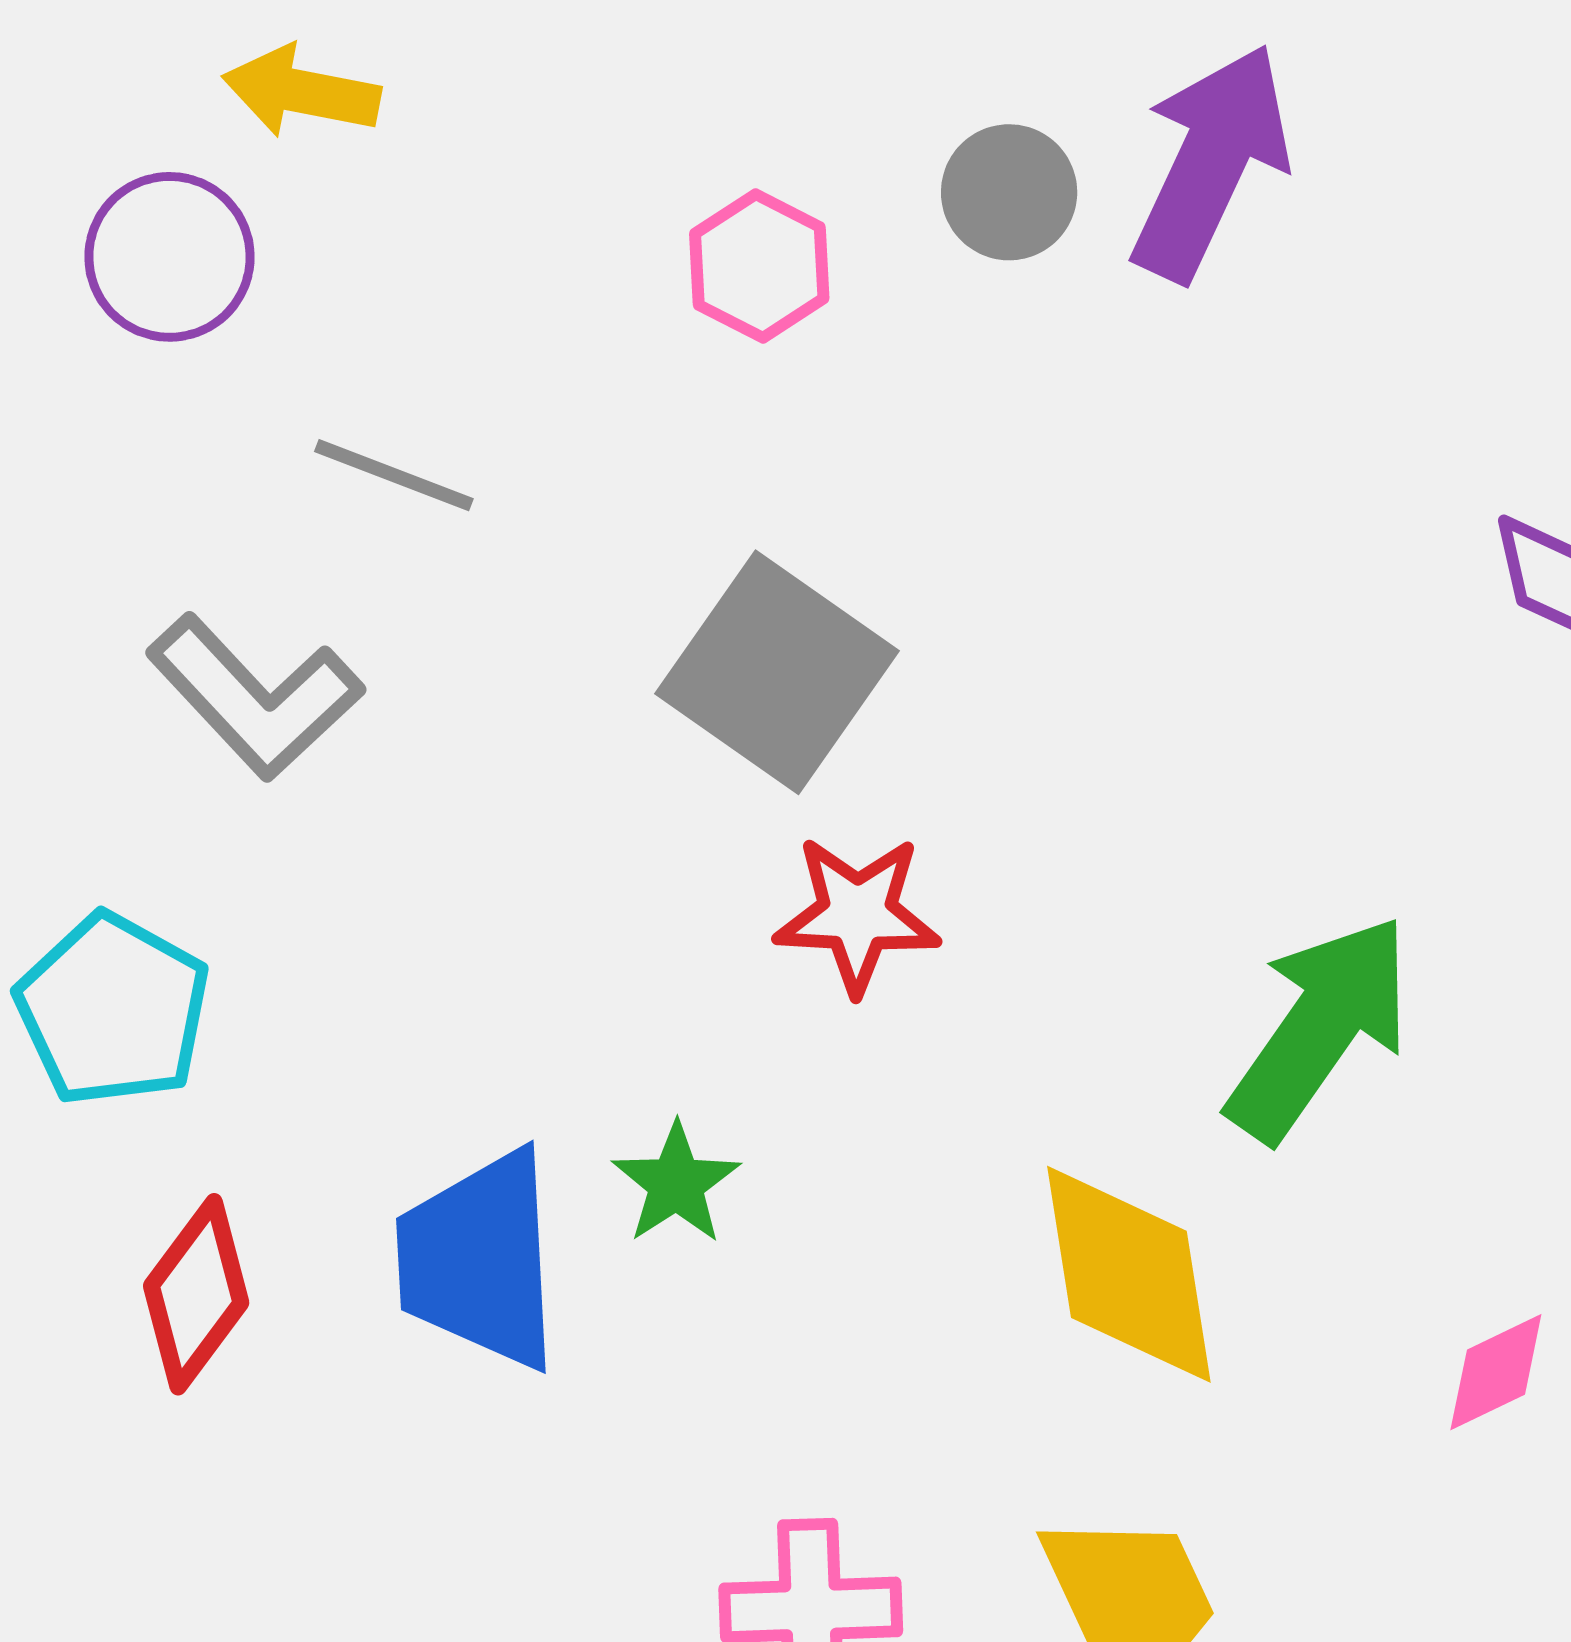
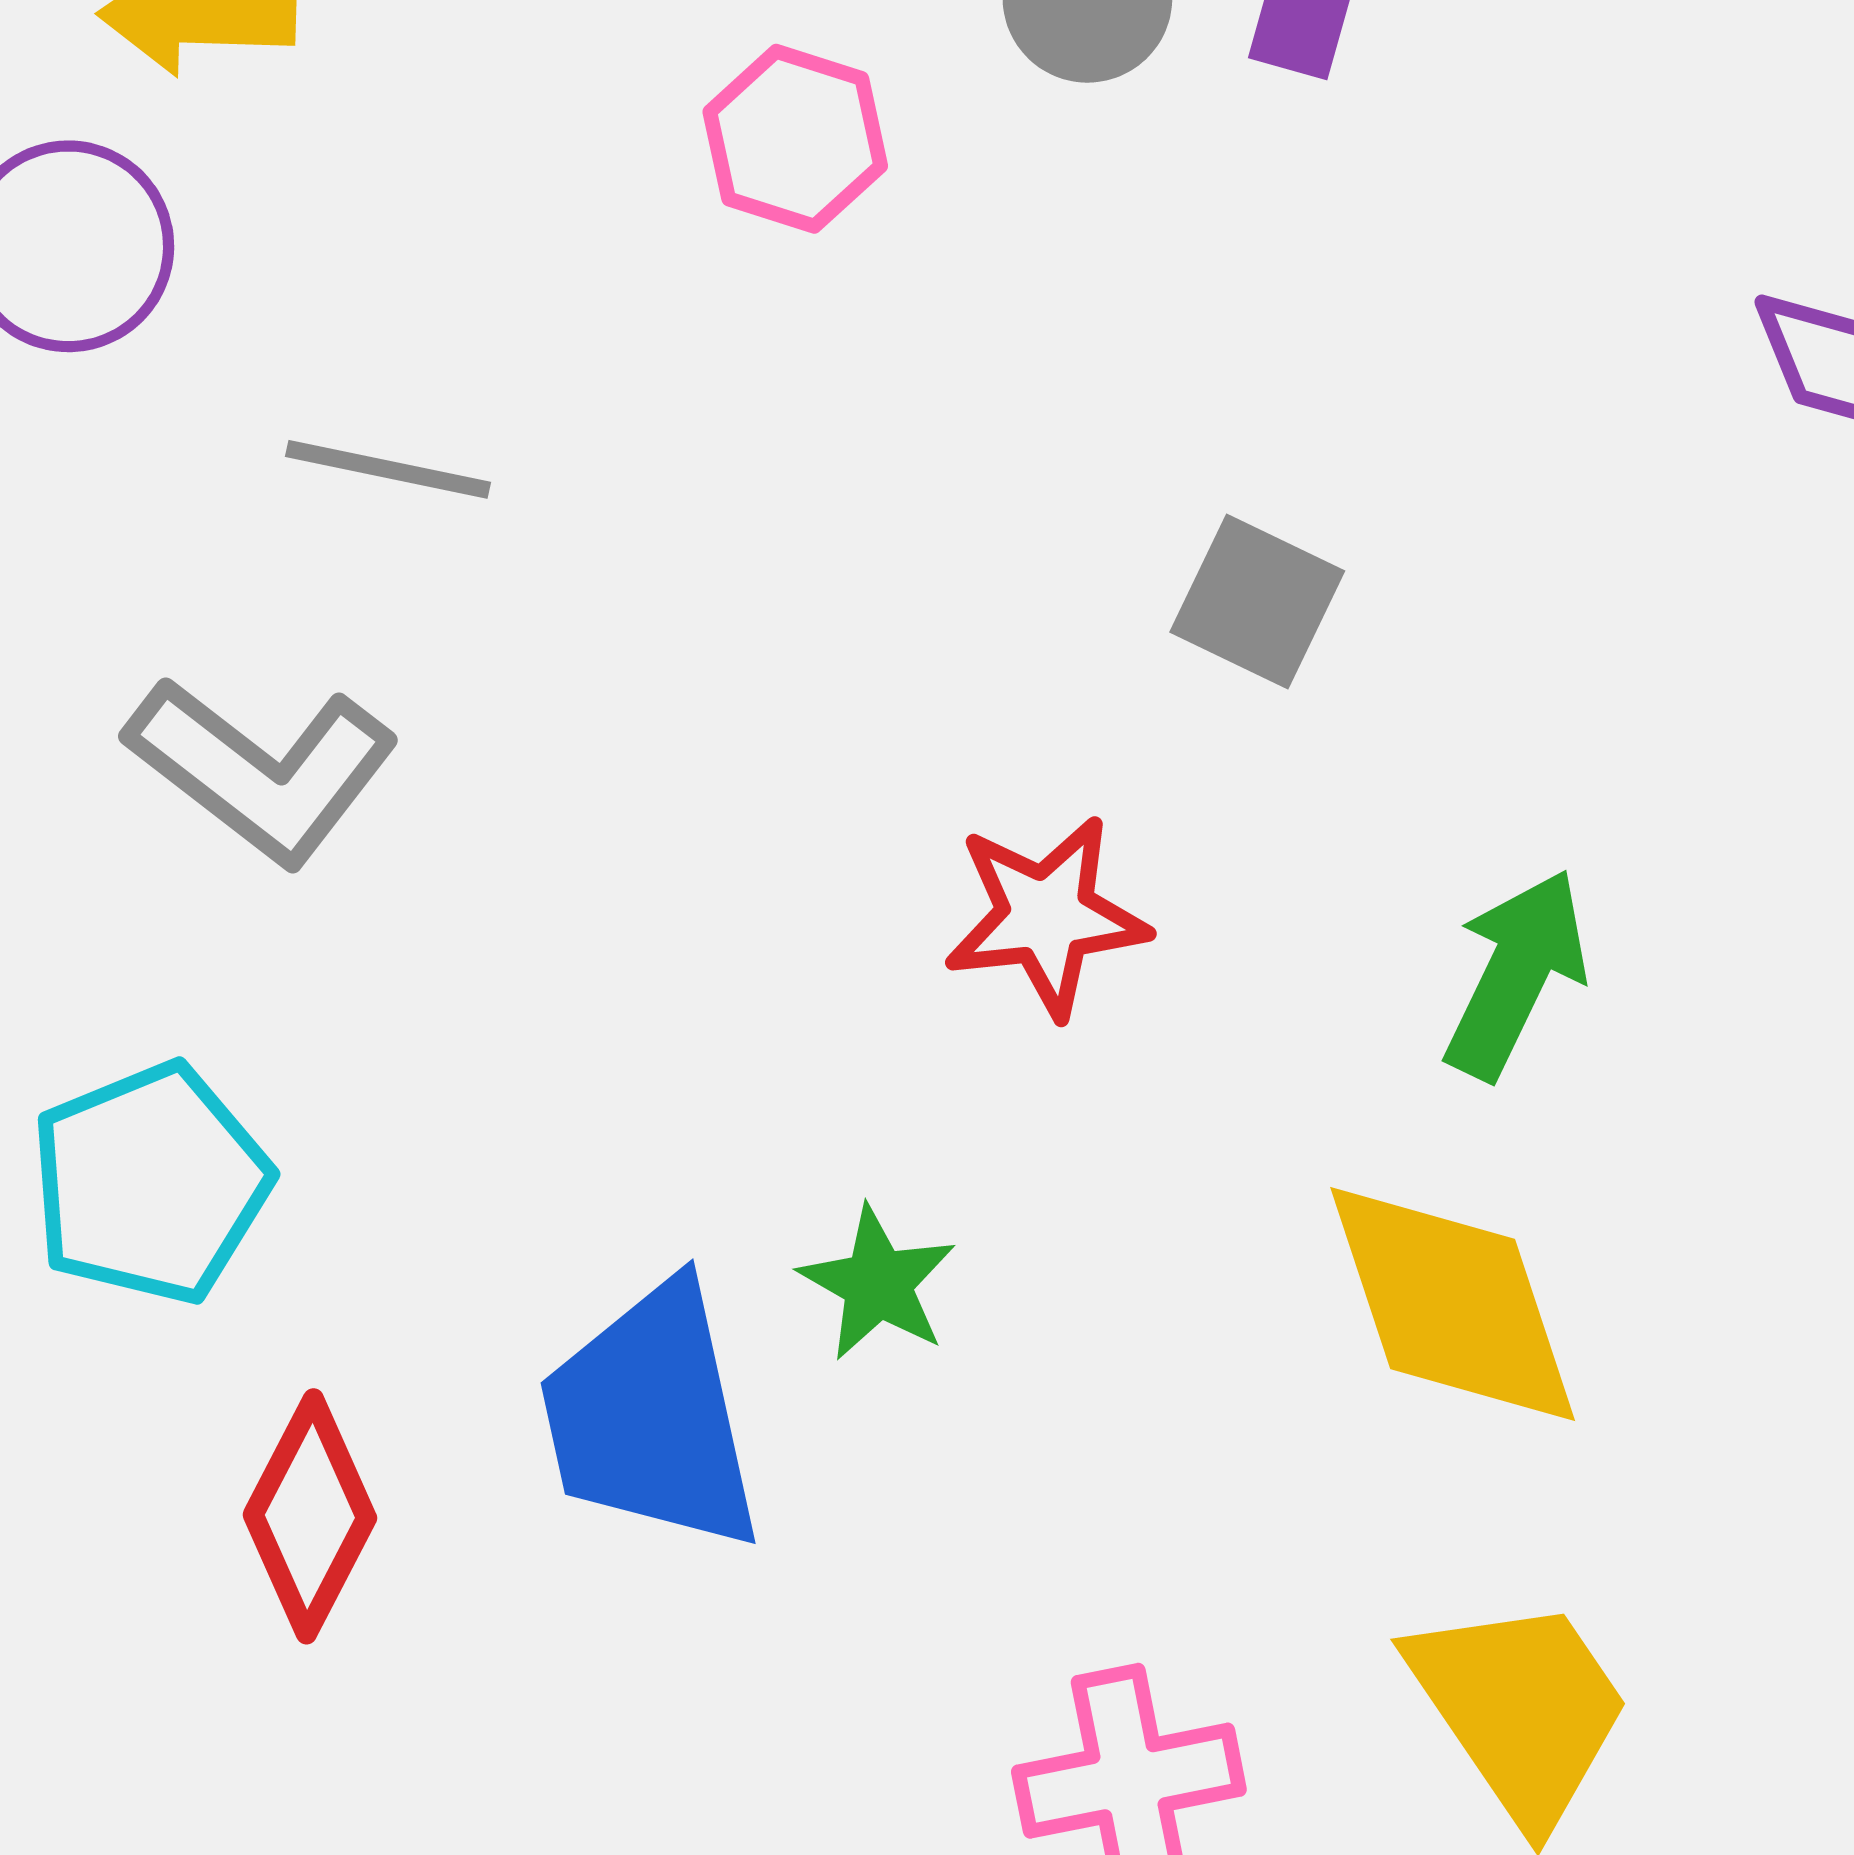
gray square: (777, 672) -> (1257, 601), moved, size x0.6
cyan pentagon: (113, 1010) -> (150, 1183), turned 30
green arrow: (1320, 1028) -> (1516, 974), moved, size x0.7

